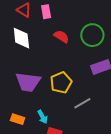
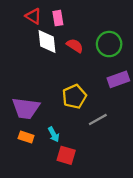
white diamond: (21, 38) -> (47, 41), moved
purple trapezoid: (28, 82) -> (26, 108), moved

